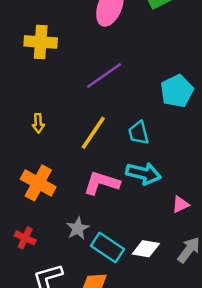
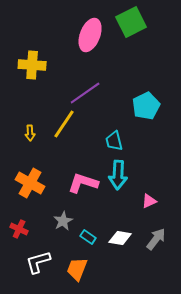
yellow line: (93, 133) -> (64, 124), moved
cyan arrow: (143, 173) -> (118, 175), turned 80
cyan rectangle: (108, 248) -> (88, 237), size x0.6

